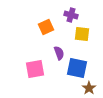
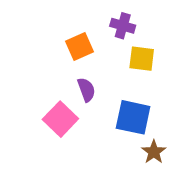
purple semicircle: (59, 53) -> (86, 90), moved
pink square: (35, 69) -> (60, 119), turned -36

